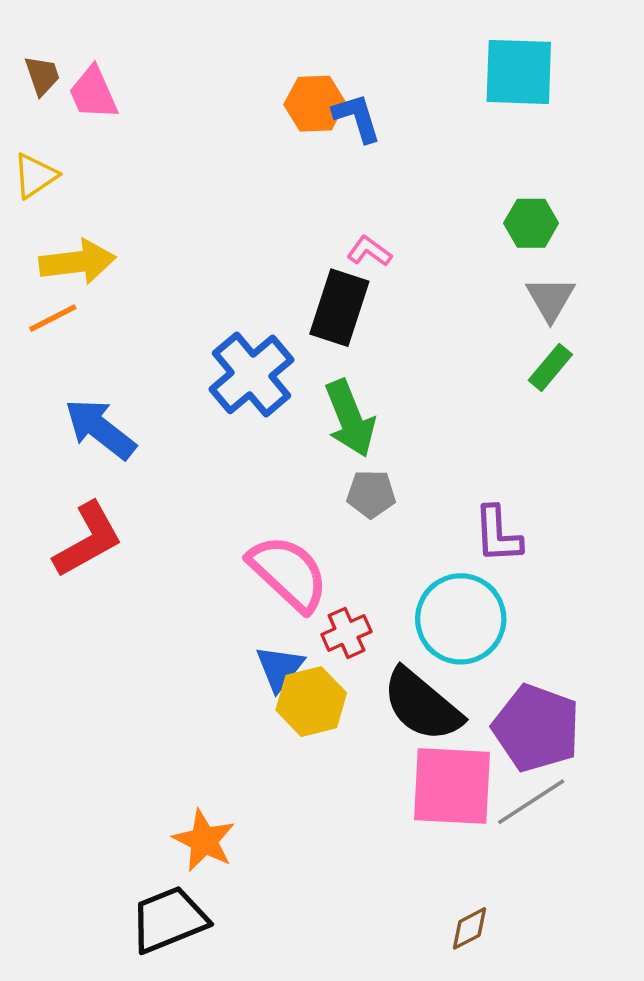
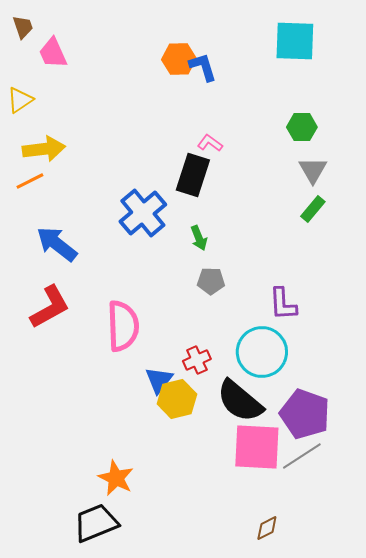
brown trapezoid: (42, 75) -> (23, 27), moved
green arrow: (350, 418) -> (199, 238), size x0.6
pink semicircle: (288, 573) -> (123, 326), moved, turned 45

